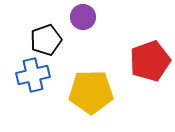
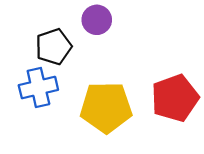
red pentagon: (150, 61) -> (175, 98), moved

